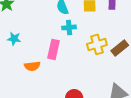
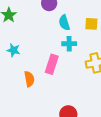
orange semicircle: (32, 66) -> (29, 79), turned -98

